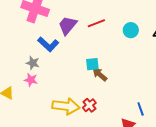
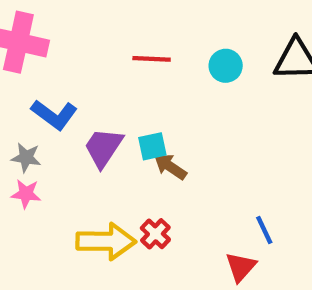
red line: (96, 23) -> (152, 59), turned 30
purple trapezoid: (68, 25) -> (103, 148), moved

